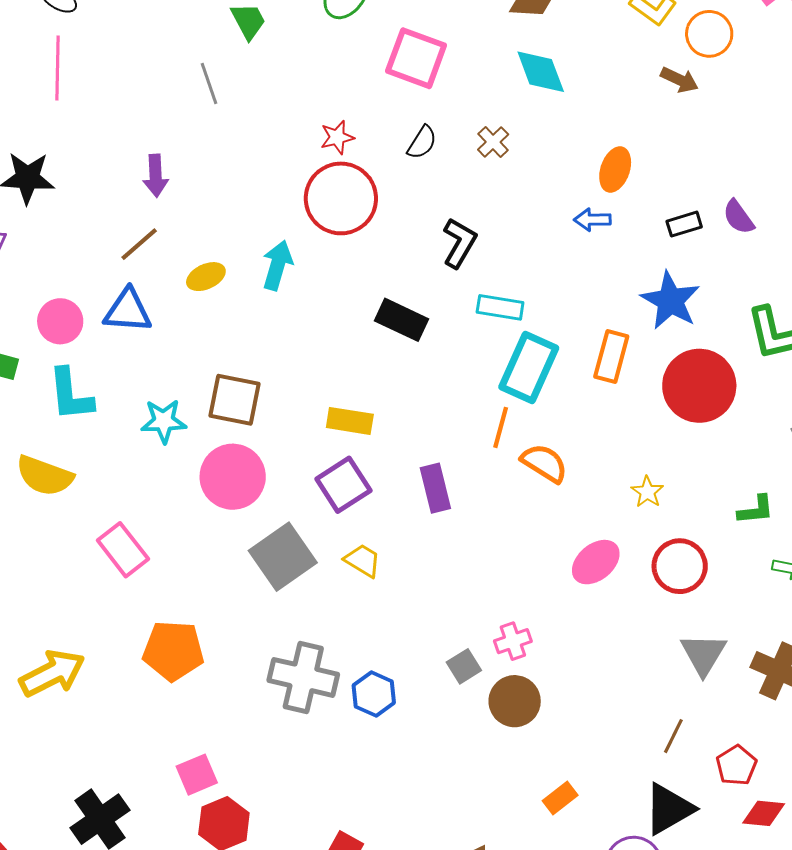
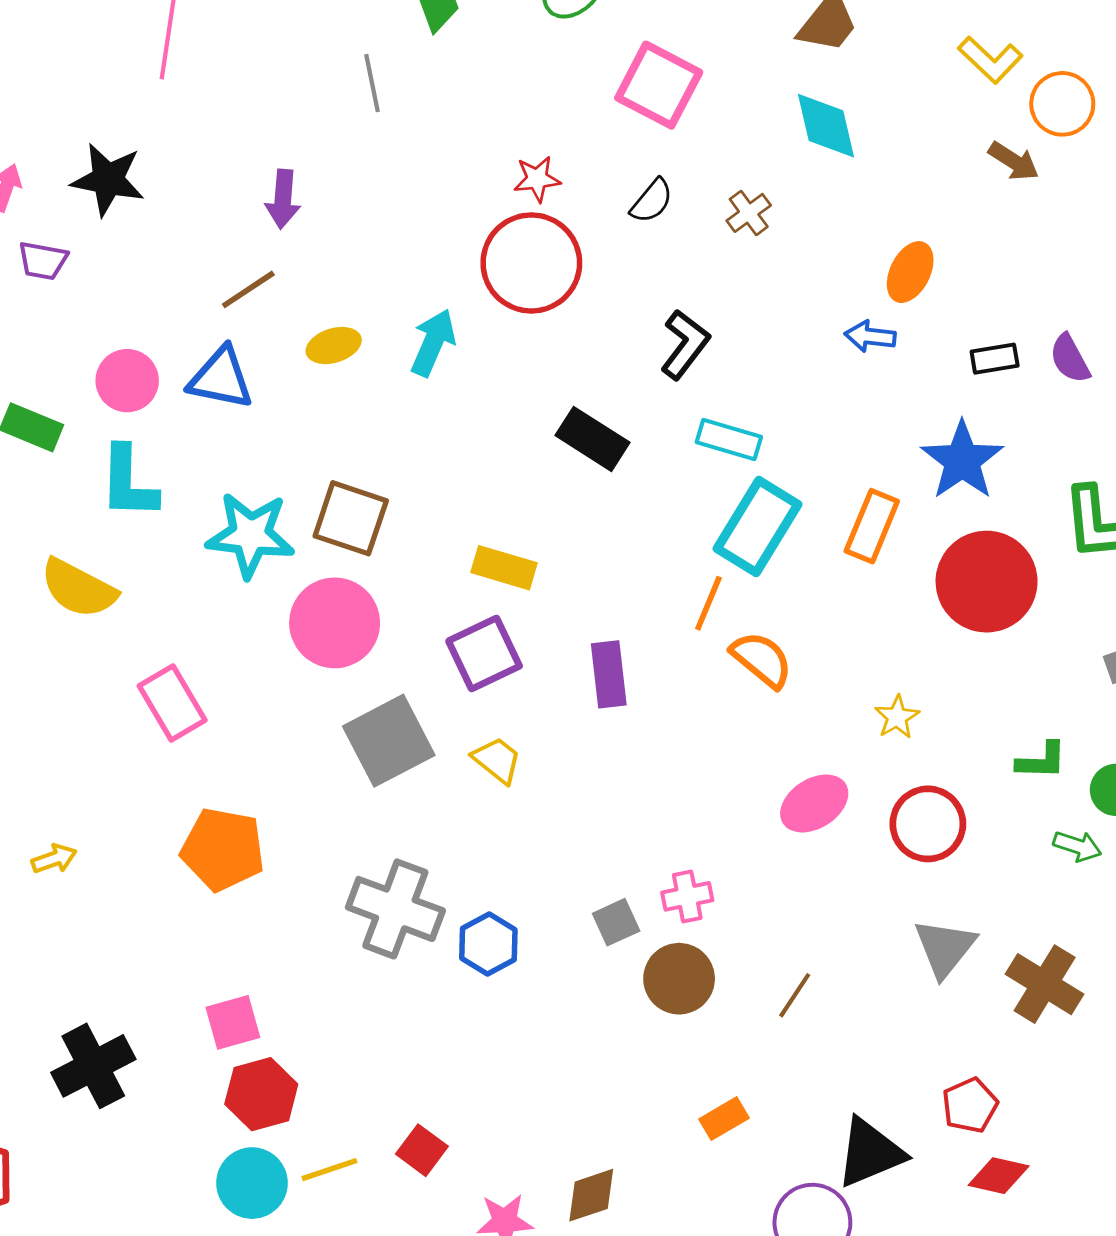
cyan star: (164, 421) -> (250, 535), size x1.4
yellow arrow: (52, 673) -> (54, 859), size x0.5
brown line: (673, 736) -> (795, 995), moved

